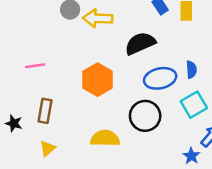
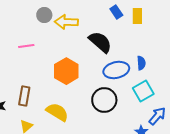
black semicircle: (140, 43) -> (100, 42), turned 65
pink line: (35, 66) -> (26, 46), moved
yellow semicircle: (105, 138) -> (57, 112), moved, turned 30

